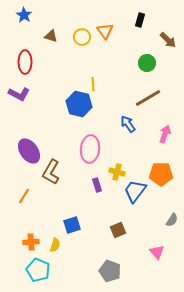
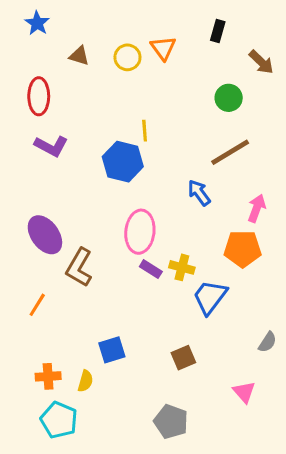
purple L-shape: (19, 94) -> (51, 146), moved
orange pentagon: (161, 174) -> (243, 249), moved
purple rectangle: (97, 185) -> (151, 269), moved, turned -40

